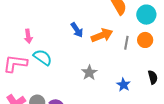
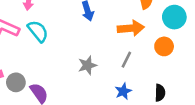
orange arrow: (102, 35) -> (131, 28), moved
gray line: (126, 43) -> (126, 60), moved

